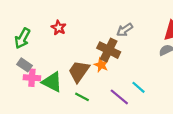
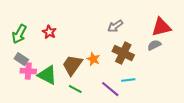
red star: (59, 28) -> (49, 32), moved
brown cross: (109, 50) -> (123, 53), moved
cyan line: (138, 87) -> (128, 80), turned -48

